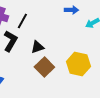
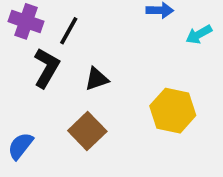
brown square: (44, 67) -> (87, 131), moved

